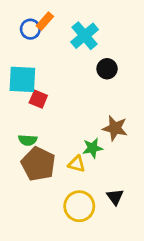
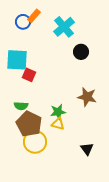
green star: (92, 148) -> (58, 112), moved
yellow circle: (79, 206) -> (35, 142), moved

